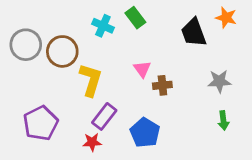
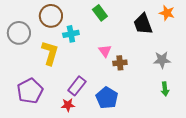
cyan cross: (103, 26) -> (71, 34), moved, turned -35
brown circle: (62, 51) -> (51, 16), moved
yellow L-shape: (91, 80) -> (50, 53), moved

